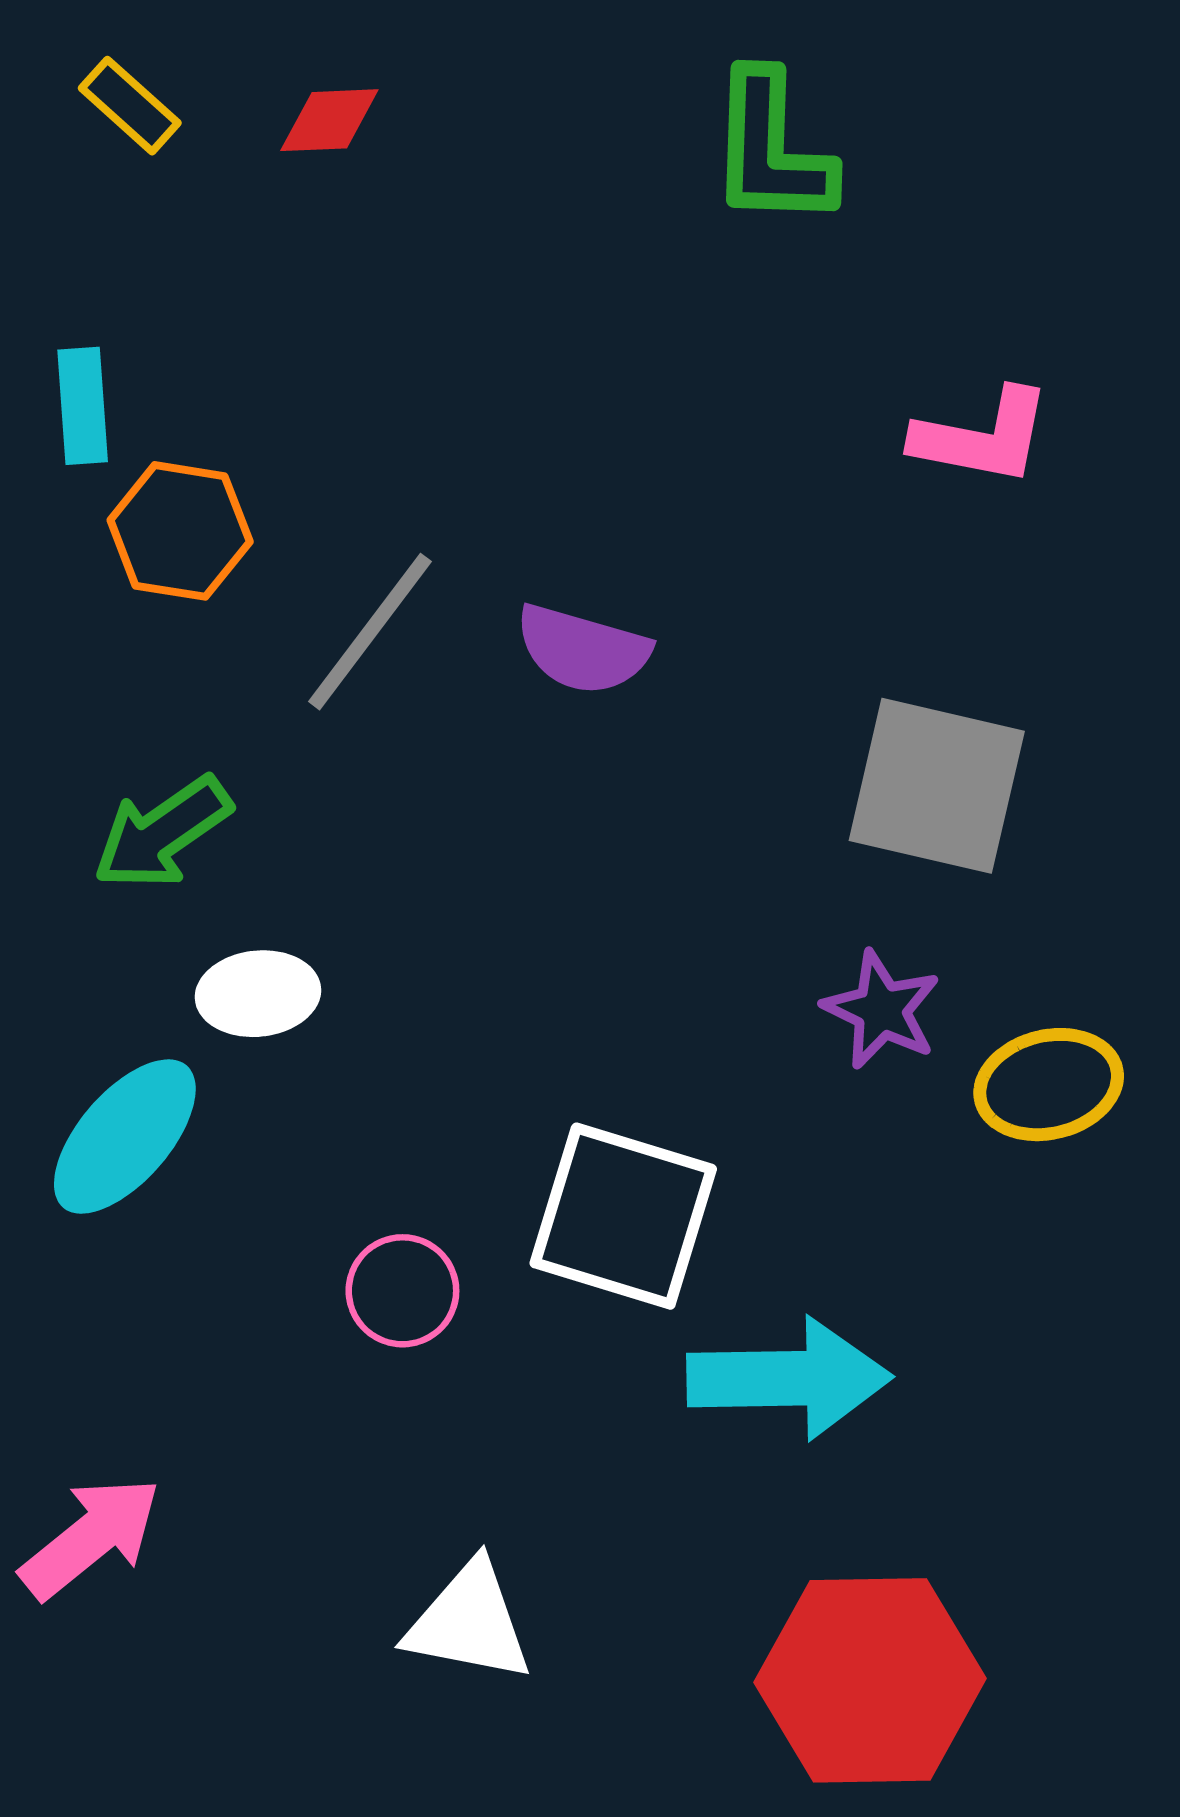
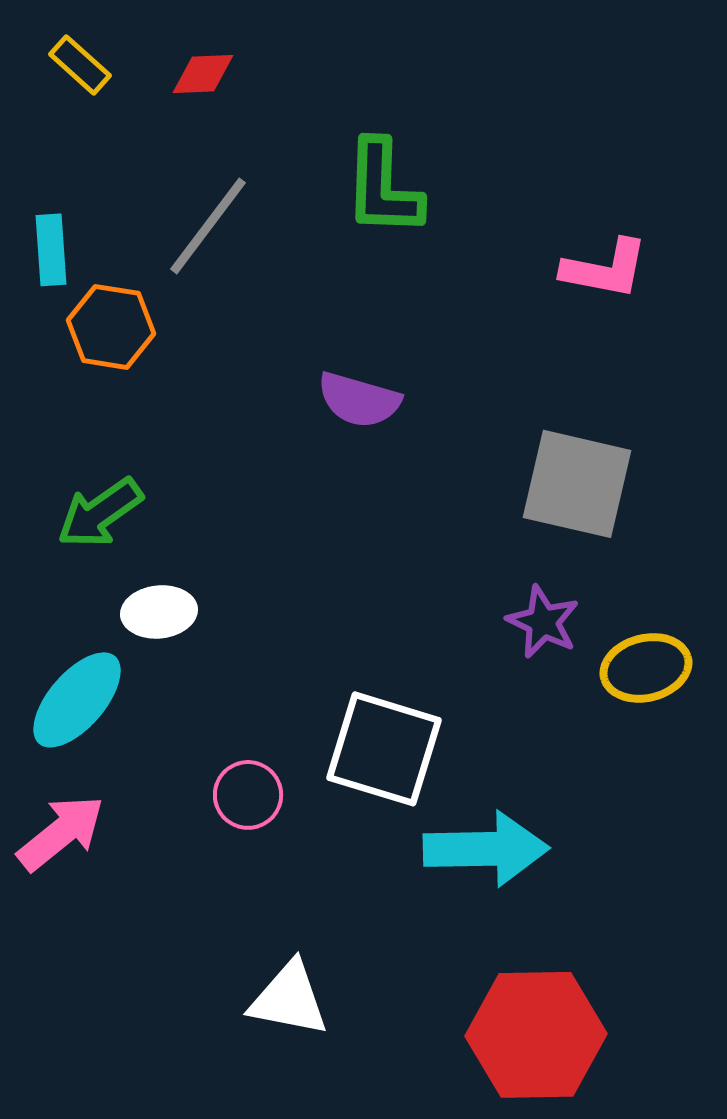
green L-shape: (771, 149) -> (383, 188), moved
gray line: (370, 632) -> (208, 226), moved
pink arrow: (91, 1538) -> (61, 833), moved

